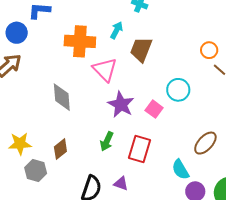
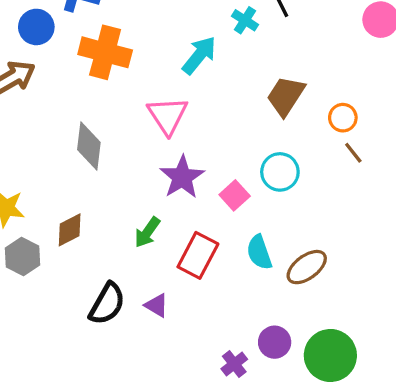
cyan arrow: (117, 30) -> (199, 55), size x1.4
orange cross: (80, 41) -> (105, 52), moved
brown trapezoid: (141, 49) -> (286, 96), moved
cyan semicircle: (180, 170) -> (259, 252), moved

